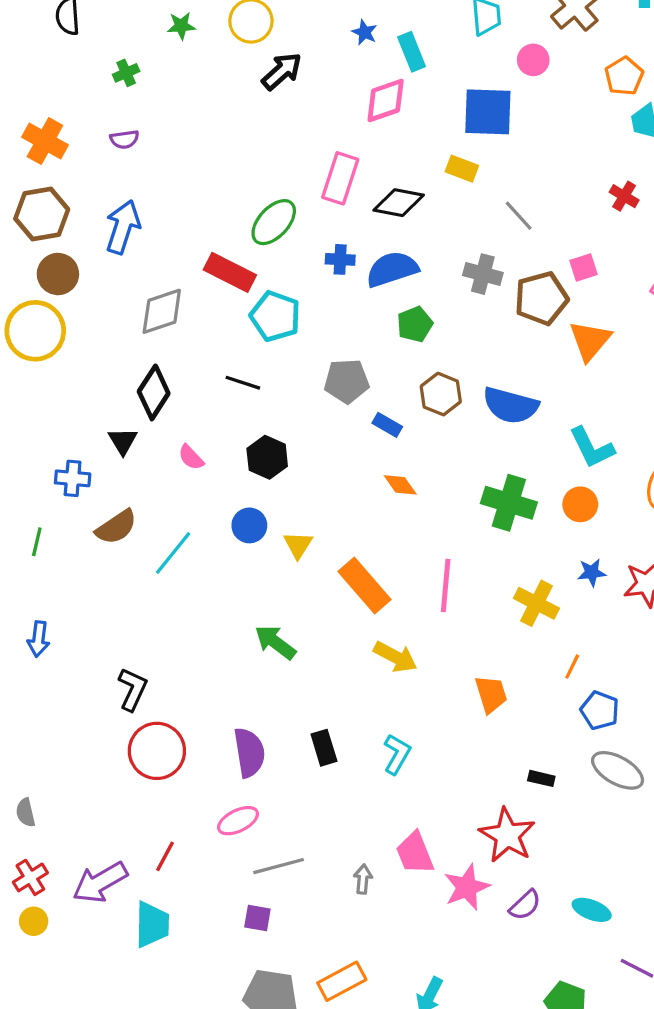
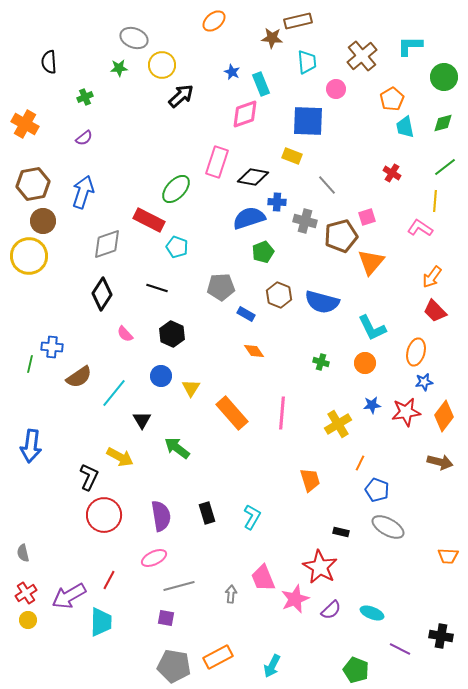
purple semicircle: (124, 139) -> (84, 138), turned -30
orange cross: (45, 141) -> (25, 124), moved
blue cross: (340, 259) -> (277, 202), moved
cyan pentagon: (275, 316) -> (177, 247), size x0.7
black triangle: (123, 441) -> (142, 420), moved
green cross: (509, 503) -> (321, 362), size x0.5
green line: (37, 542) -> (30, 364), moved
yellow cross: (536, 603) -> (338, 424), turned 32
blue arrow: (38, 639) -> (31, 446), size x1.5
yellow arrow: (395, 657) -> (120, 457), moved

